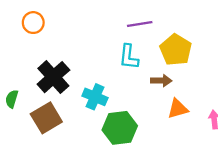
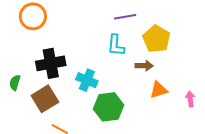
orange circle: (33, 23) -> (33, 16), size x1.4
black cross: (53, 77) -> (51, 63), turned 32

